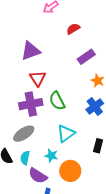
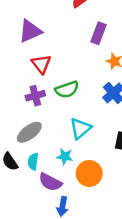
purple rectangle: (86, 57) -> (98, 33), turned -30
green semicircle: (57, 101) -> (67, 89), turned -78
purple cross: (31, 104) -> (35, 96), size x0.7

